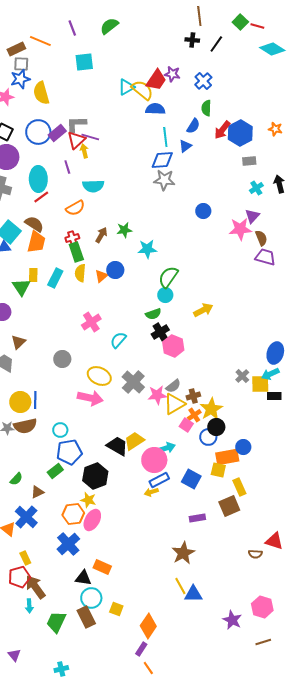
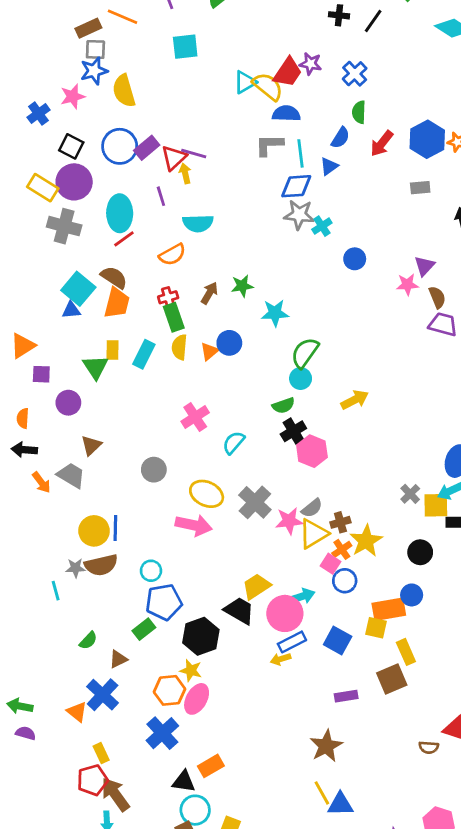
gray L-shape: (76, 124) -> (269, 145), moved
blue hexagon: (240, 133) -> (427, 139), moved
cyan cross: (256, 188) -> (322, 226), moved
pink star: (240, 229) -> (407, 284), size x0.7
black circle: (216, 427) -> (420, 552), moved
blue circle: (208, 437) -> (345, 581), moved
black trapezoid: (117, 446) -> (239, 611), moved
orange rectangle: (102, 567) -> (211, 766), turned -54

